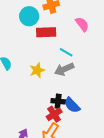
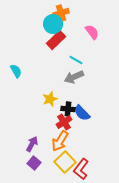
cyan circle: (29, 16) -> (53, 24), moved
red rectangle: (46, 32) -> (56, 40), turned -42
yellow star: (37, 70) -> (50, 99), moved

